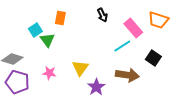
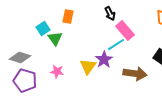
pink rectangle: (133, 28) -> (125, 31), moved
cyan line: (122, 46) -> (116, 45), moved
purple star: (96, 87) -> (104, 60), moved

